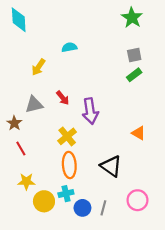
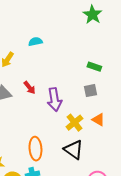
gray square: (134, 55) -> (90, 91), moved
green rectangle: (134, 75) -> (94, 67), turned 56
yellow cross: (67, 136) -> (74, 123), moved

